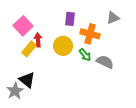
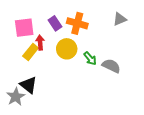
purple rectangle: (70, 19) -> (55, 23), moved, turned -40
pink square: (23, 26) -> (24, 28), turned 36
orange cross: (90, 34) -> (77, 23), moved

